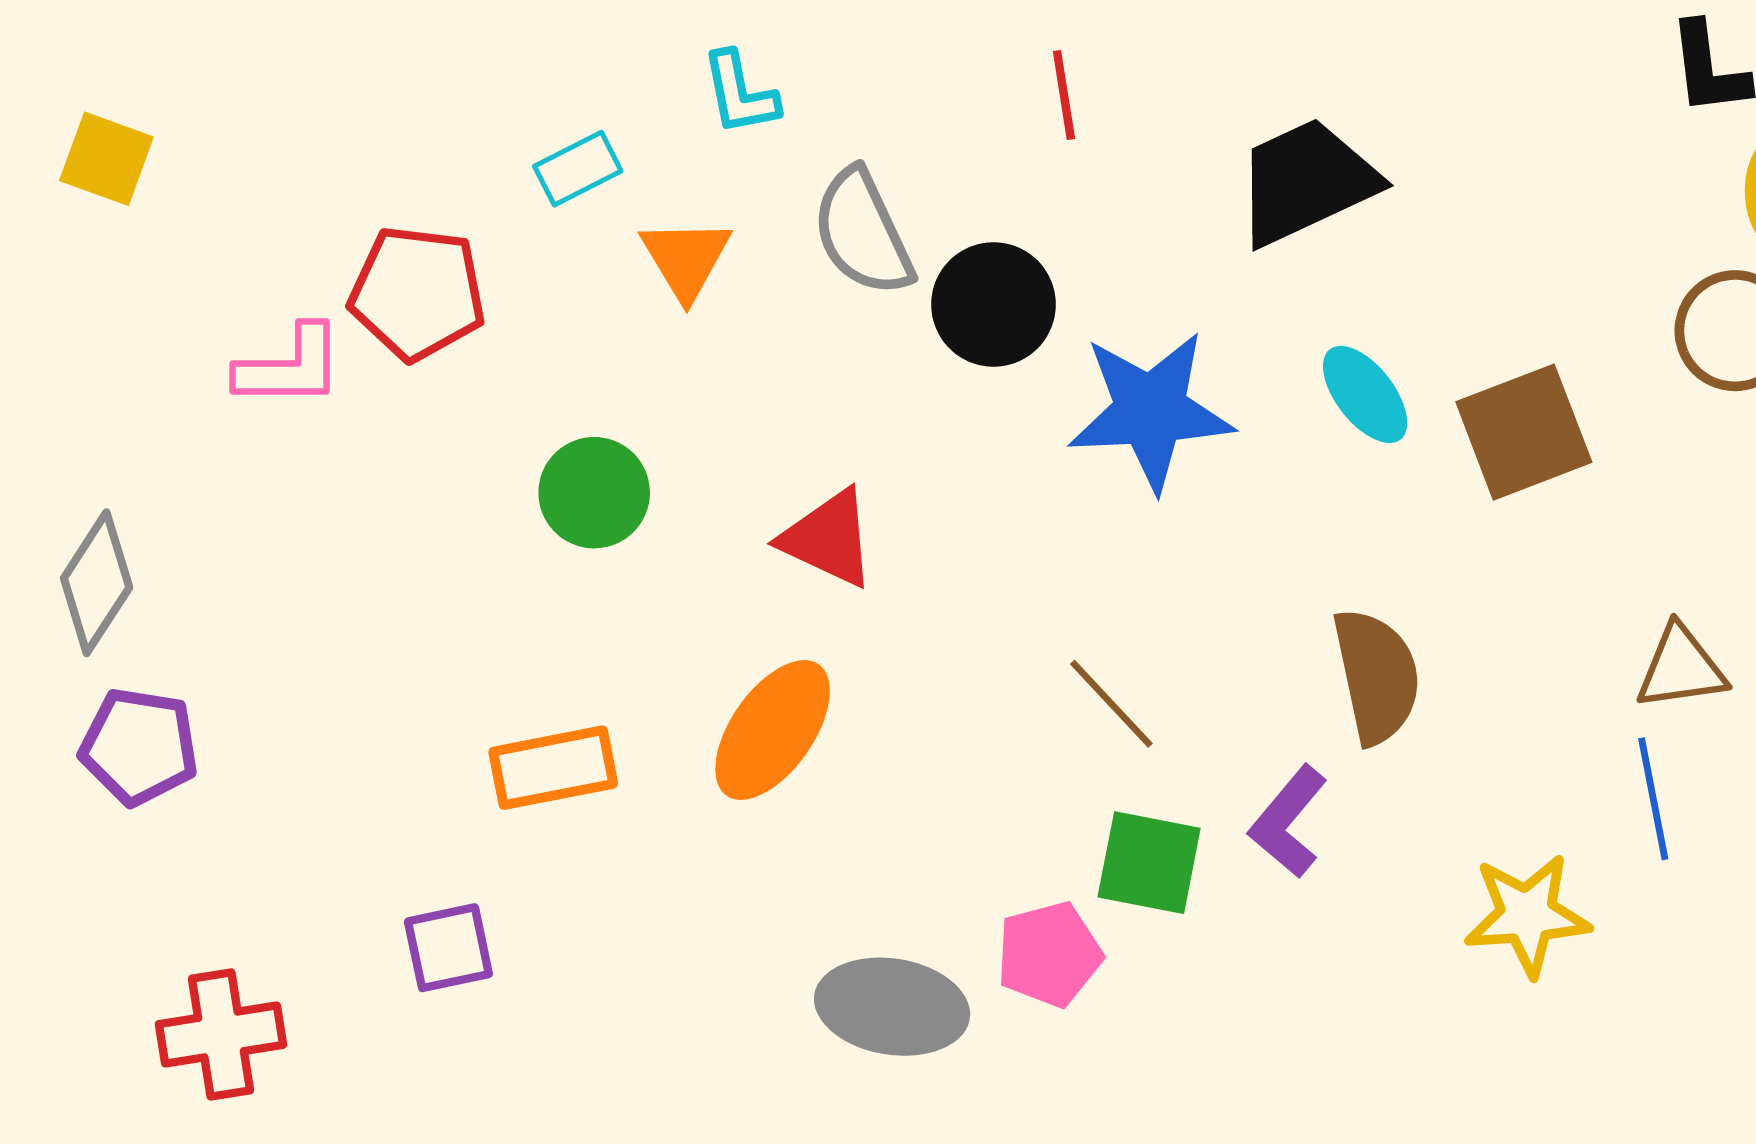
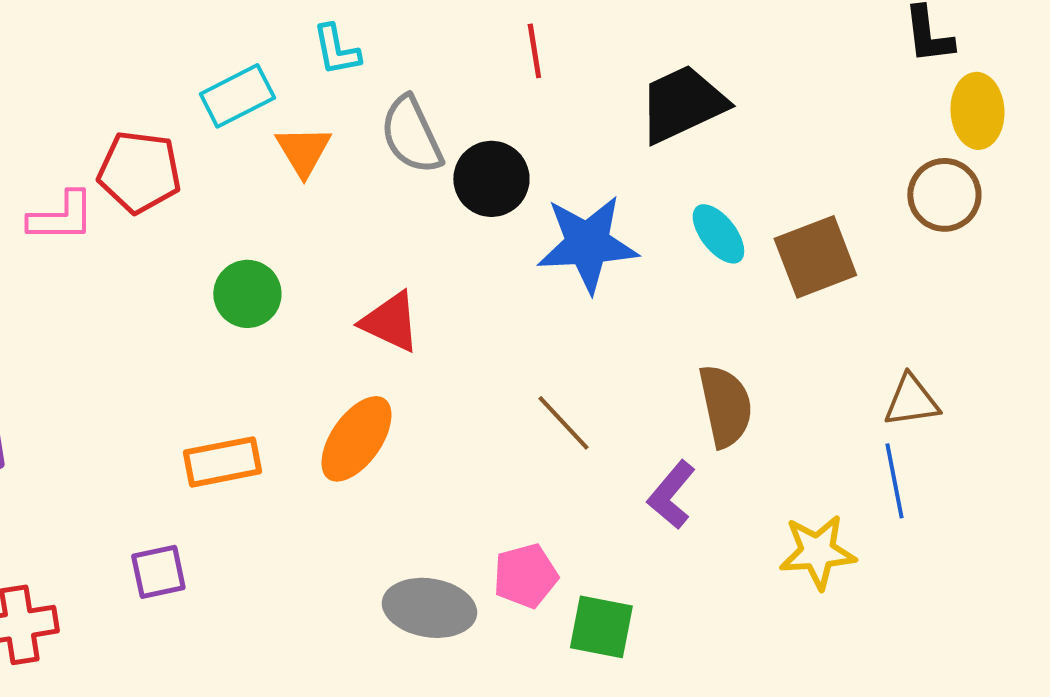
cyan rectangle: (578, 169) -> (237, 96), size x1.4
green square: (1149, 863) -> (601, 627), moved

